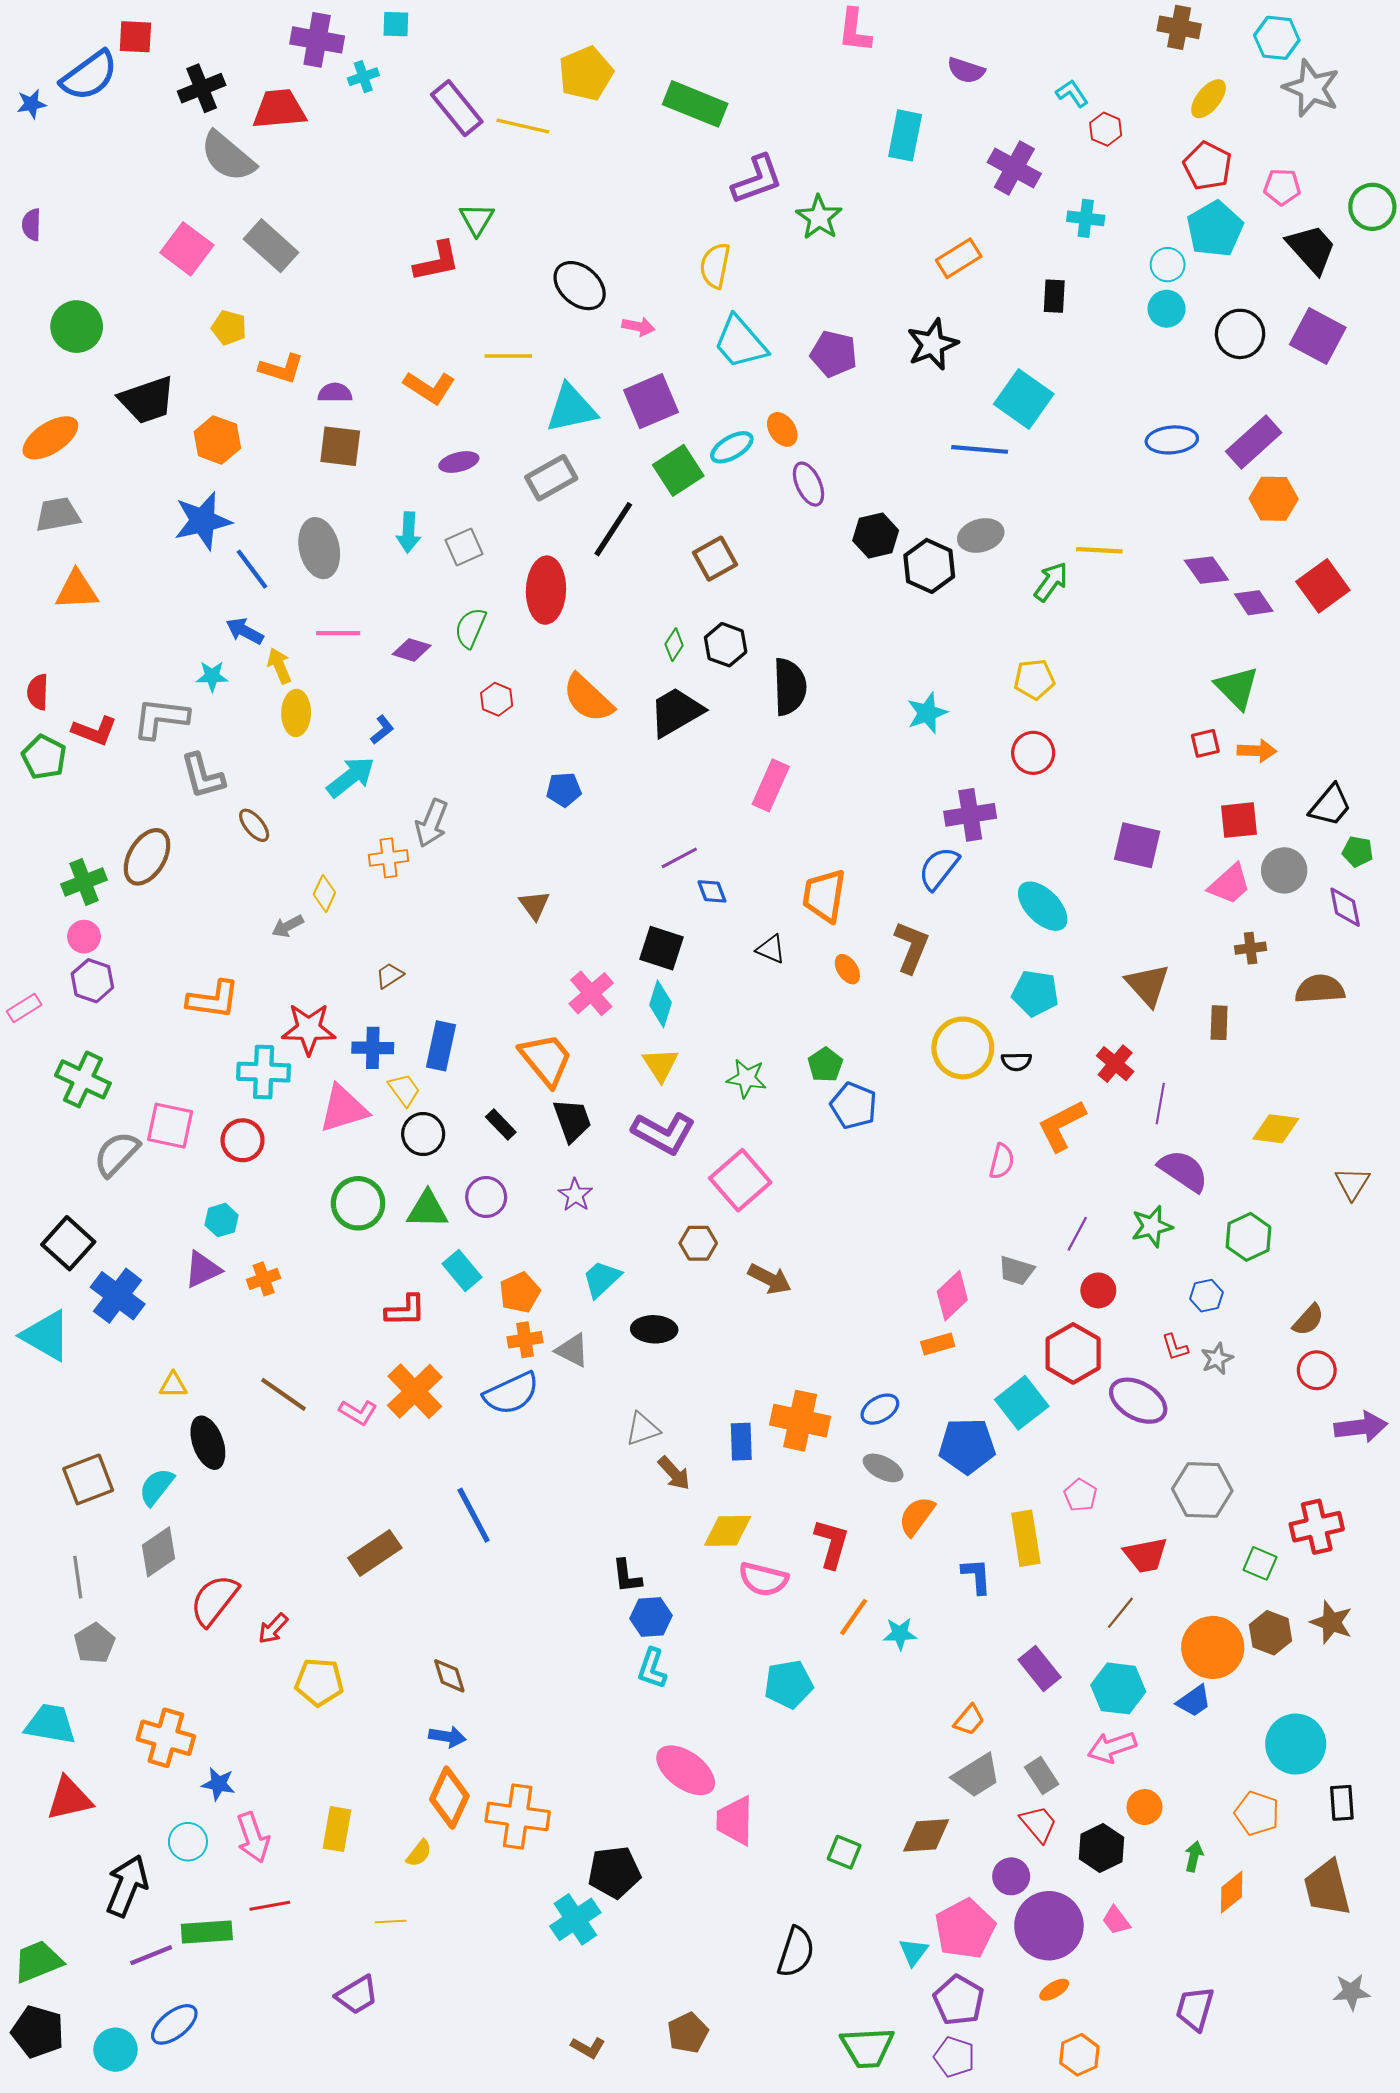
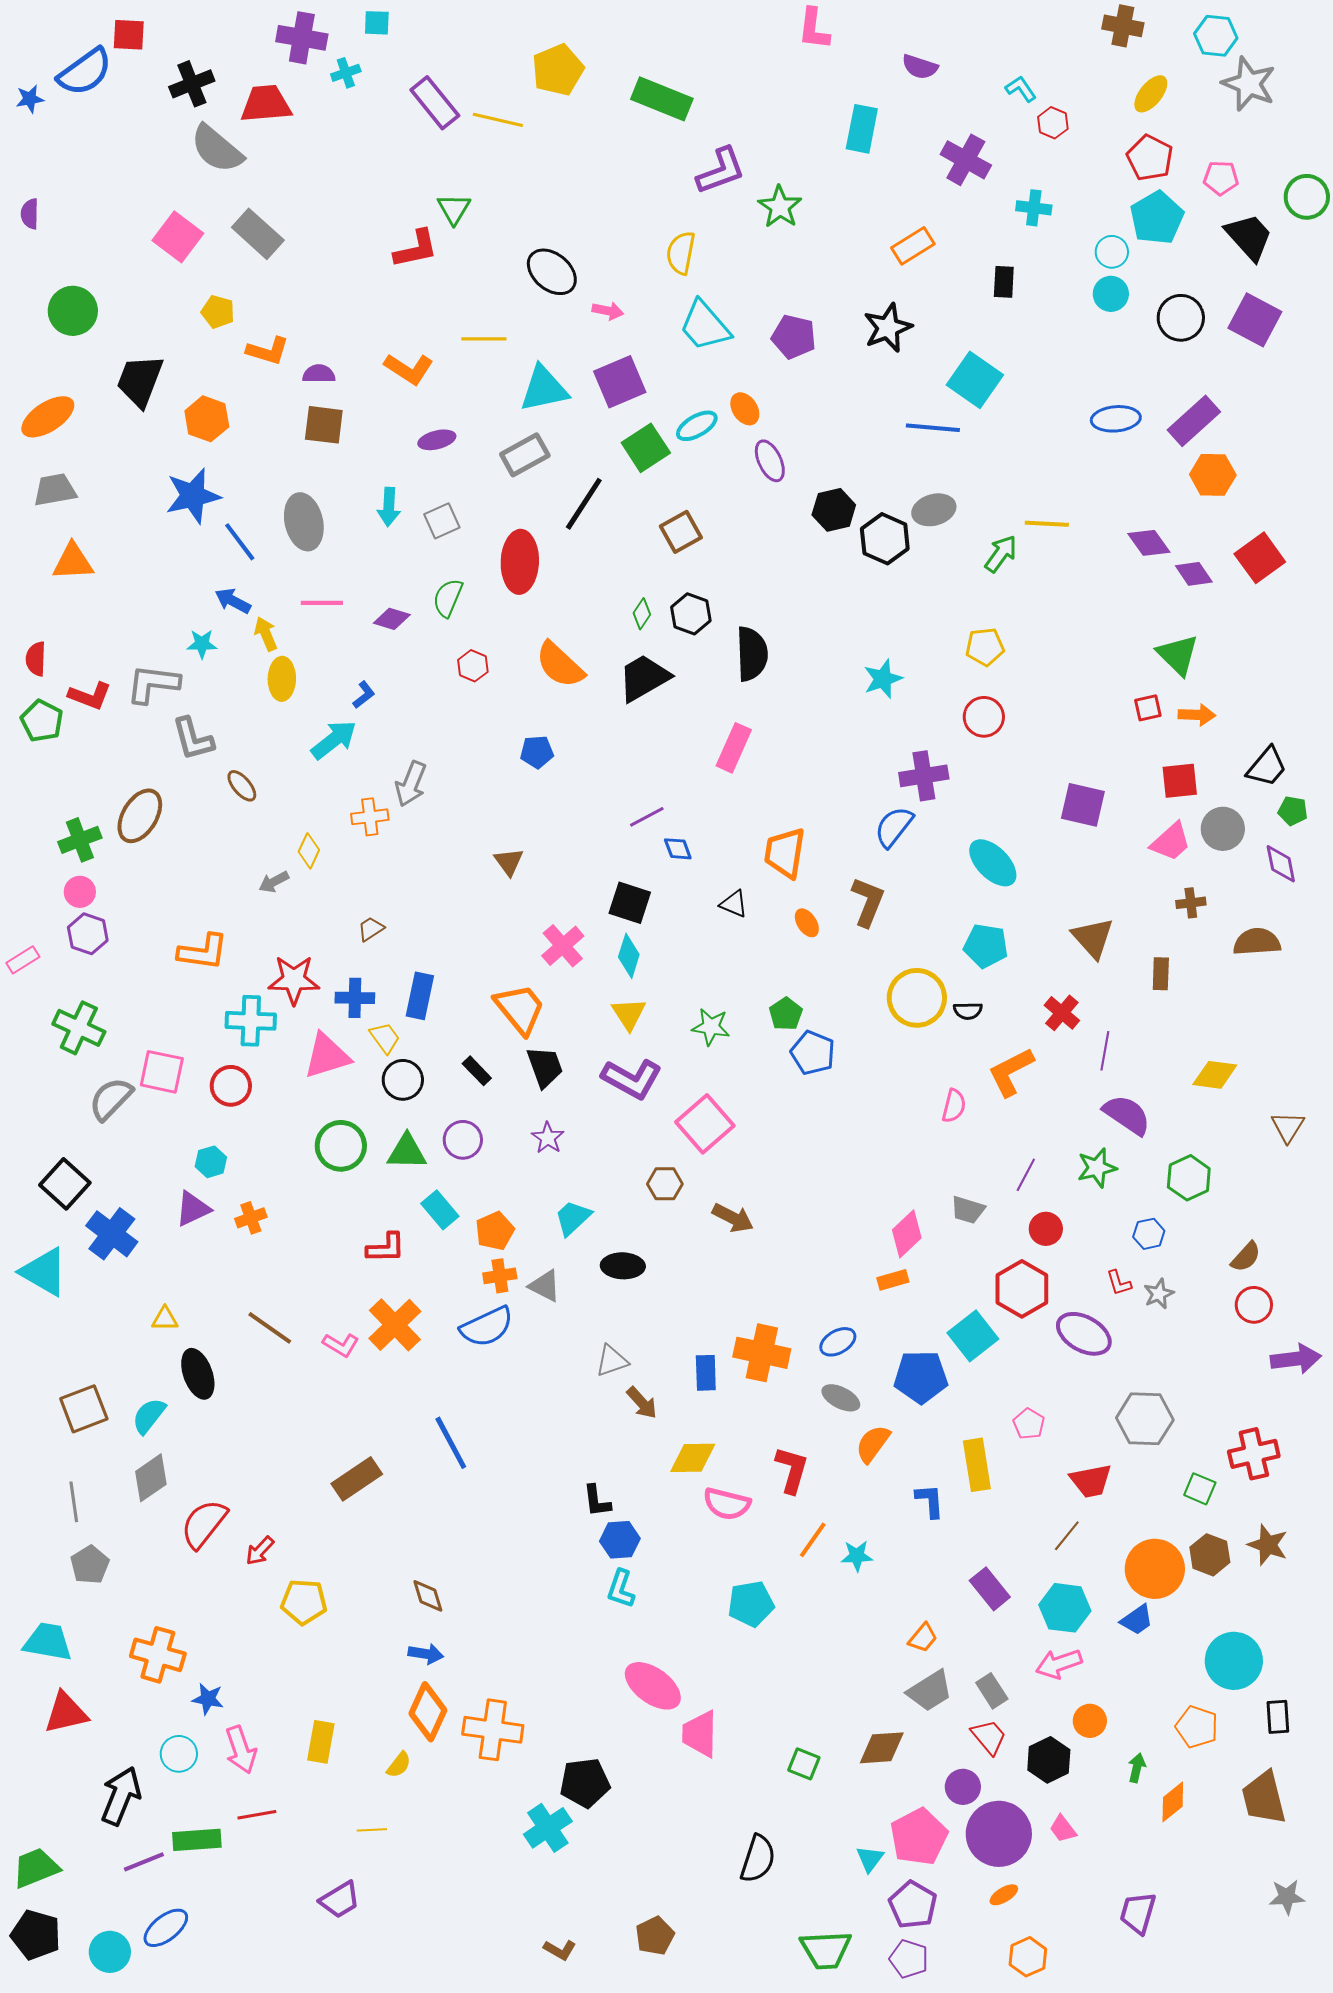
black trapezoid: (147, 400) -> (140, 381), turned 130

